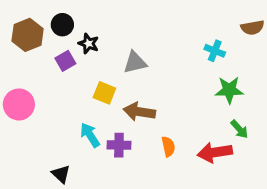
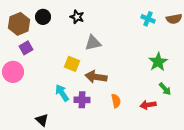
black star: (89, 44) -> (77, 17), moved
cyan cross: (215, 51) -> (148, 19), moved
purple square: (65, 61) -> (26, 48), moved
green star: (229, 90) -> (158, 62), turned -30
red arrow: (215, 152) -> (148, 105), size x0.7

